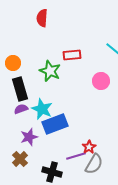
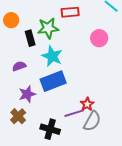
green star: (50, 71) -> (48, 28), turned -30
black rectangle: (20, 89) -> (30, 38), moved, size x0.7
cyan star: (42, 109) -> (52, 56), moved

